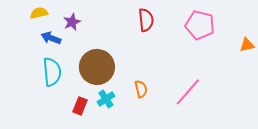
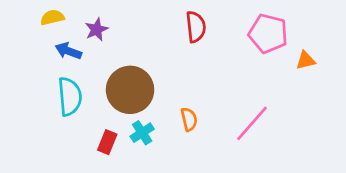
orange triangle: (247, 45) -> (306, 60), moved

